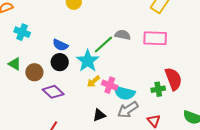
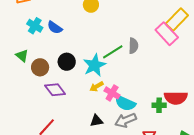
gray semicircle: (123, 35) -> (133, 46), turned 70
pink rectangle: (155, 38) -> (167, 34), moved, turned 35
blue semicircle: (60, 45) -> (55, 27), moved
red semicircle: (173, 79) -> (176, 98), turned 100

